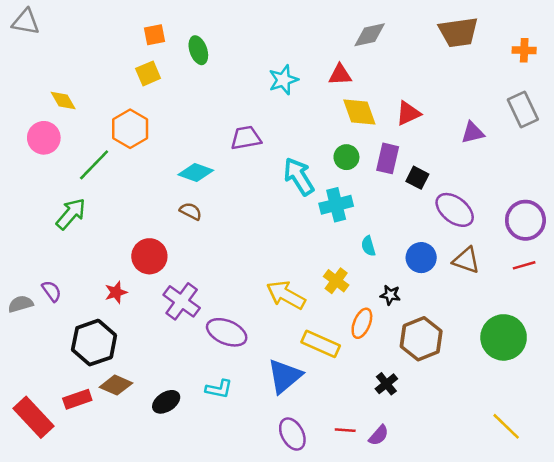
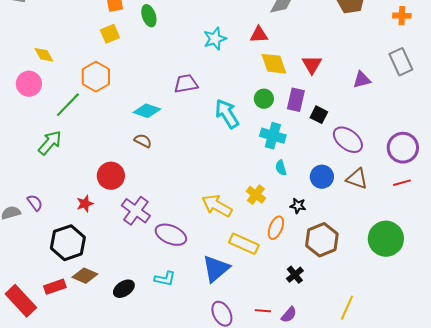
red triangle: (408, 113) -> (312, 65), turned -35
cyan cross: (336, 205) -> (273, 136), moved, turned 30
yellow line: (506, 426) -> (347, 308), moved, turned 70

